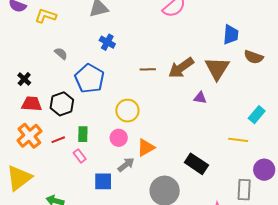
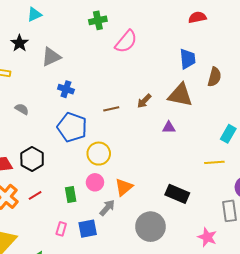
brown semicircle: (254, 57) -> (214, 77), turned -84
brown arrow: (181, 68) -> (144, 101), size x0.6
brown triangle: (217, 68) -> (180, 95), turned -40
blue pentagon: (90, 79) -> (72, 127), moved
green rectangle: (83, 134) -> (71, 195), moved
pink rectangle: (80, 156) -> (61, 229), moved, turned 64

